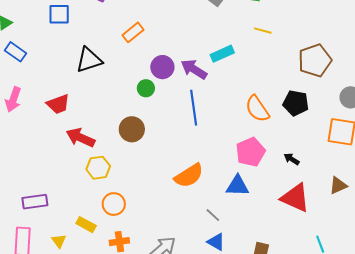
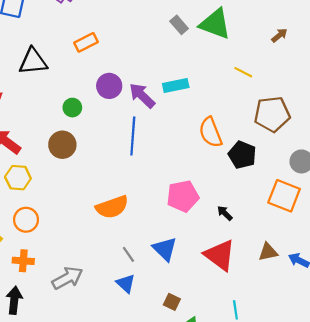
yellow line: (263, 31) -> (243, 72), moved
green circle: (146, 88) -> (72, 108), moved
orange semicircle: (257, 109) -> (211, 132), moved
blue triangle: (237, 186) -> (165, 249), moved, turned 30

